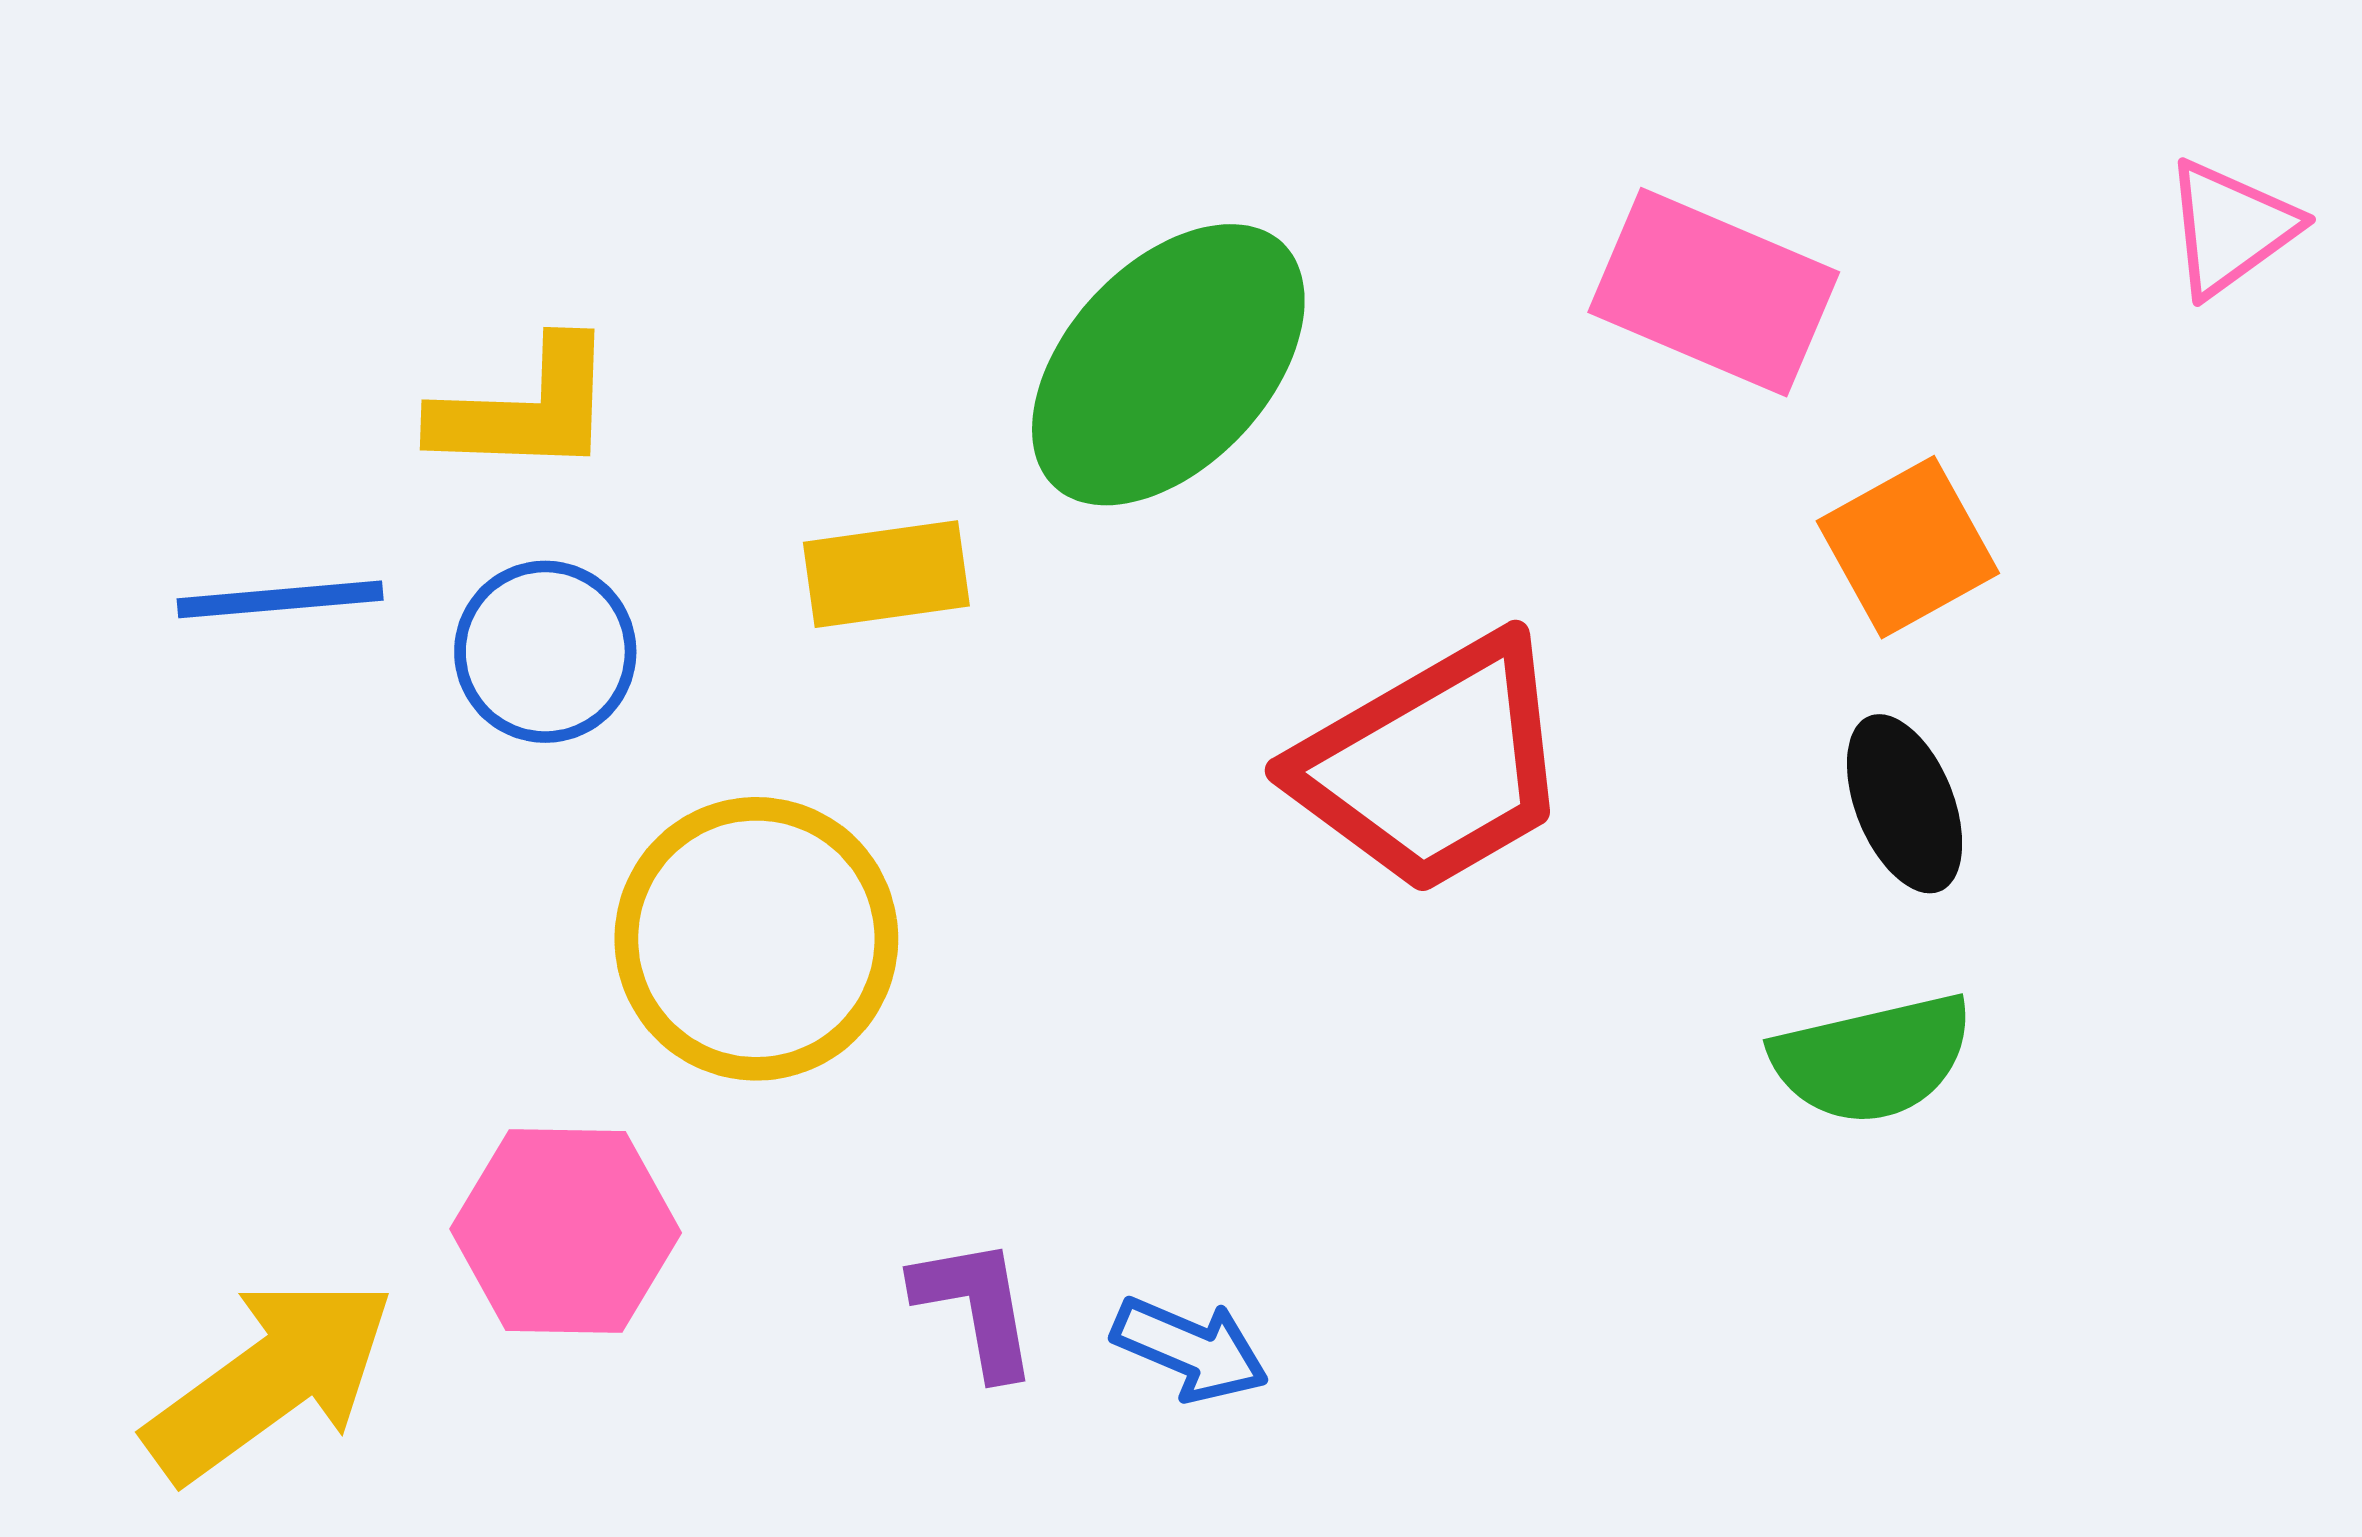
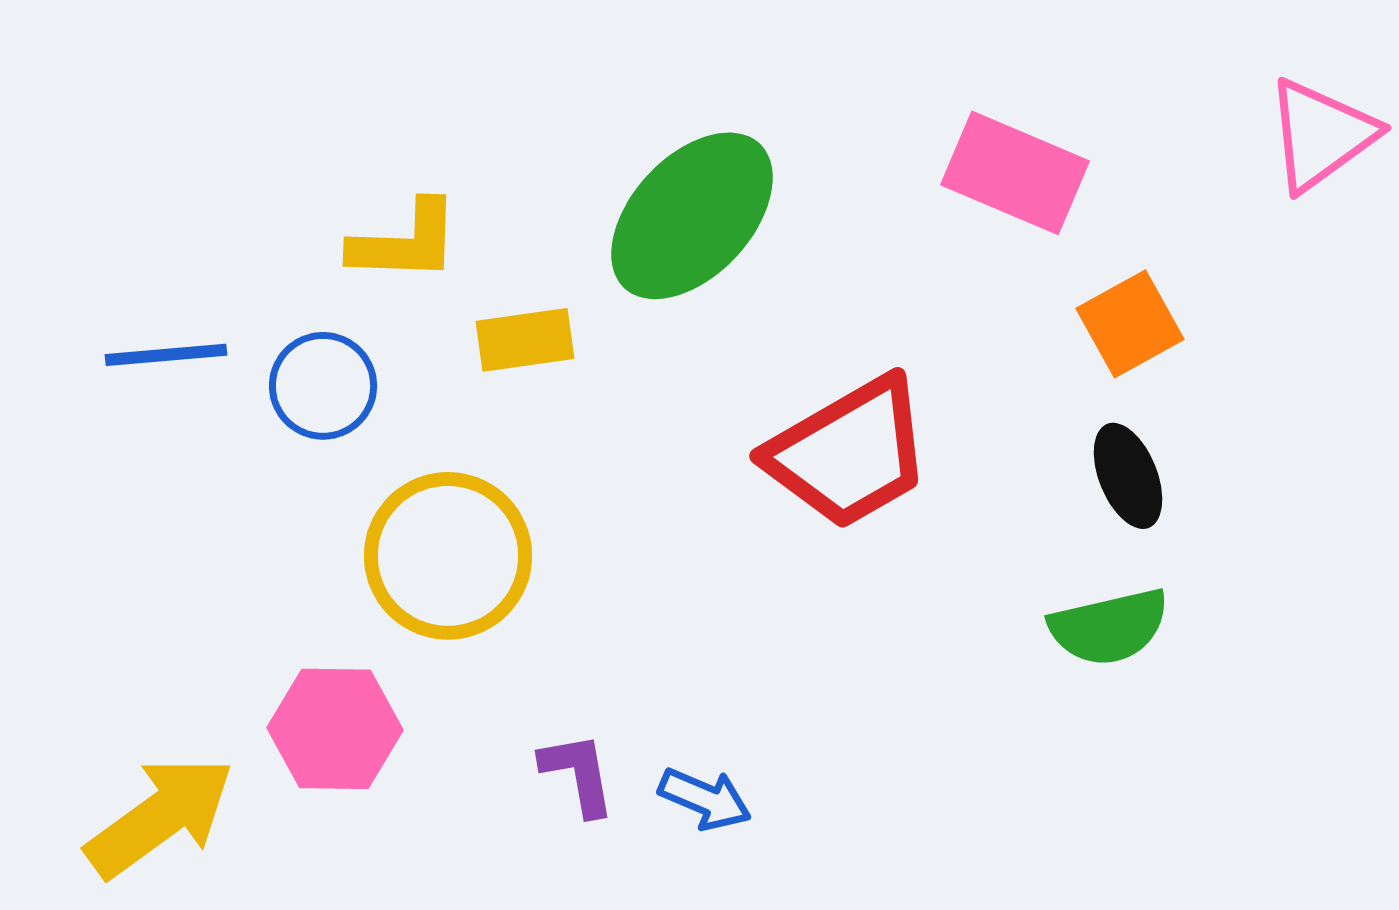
pink triangle: (2230, 228) -> (1321, 135), size x1.4
yellow L-shape: (525, 409) -> (405, 242), moved

